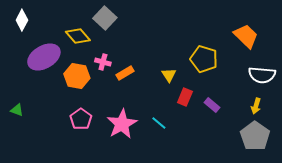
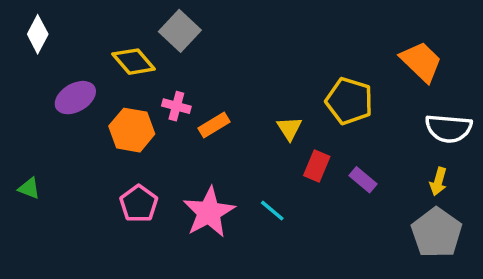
purple ellipse: (44, 57) -> (75, 98), size x0.7

